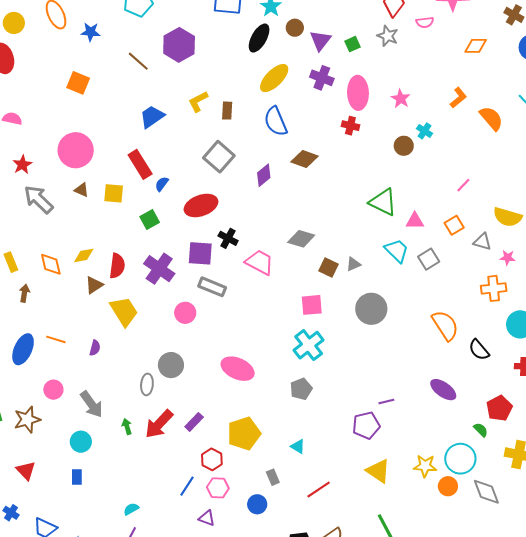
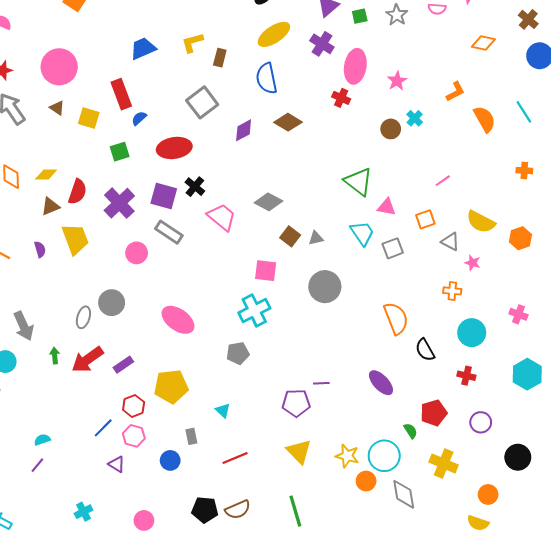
orange cross: (494, 288) -> (452, 291), size x0.7
purple semicircle: (95, 348) -> (40, 249), moved, turned -42

